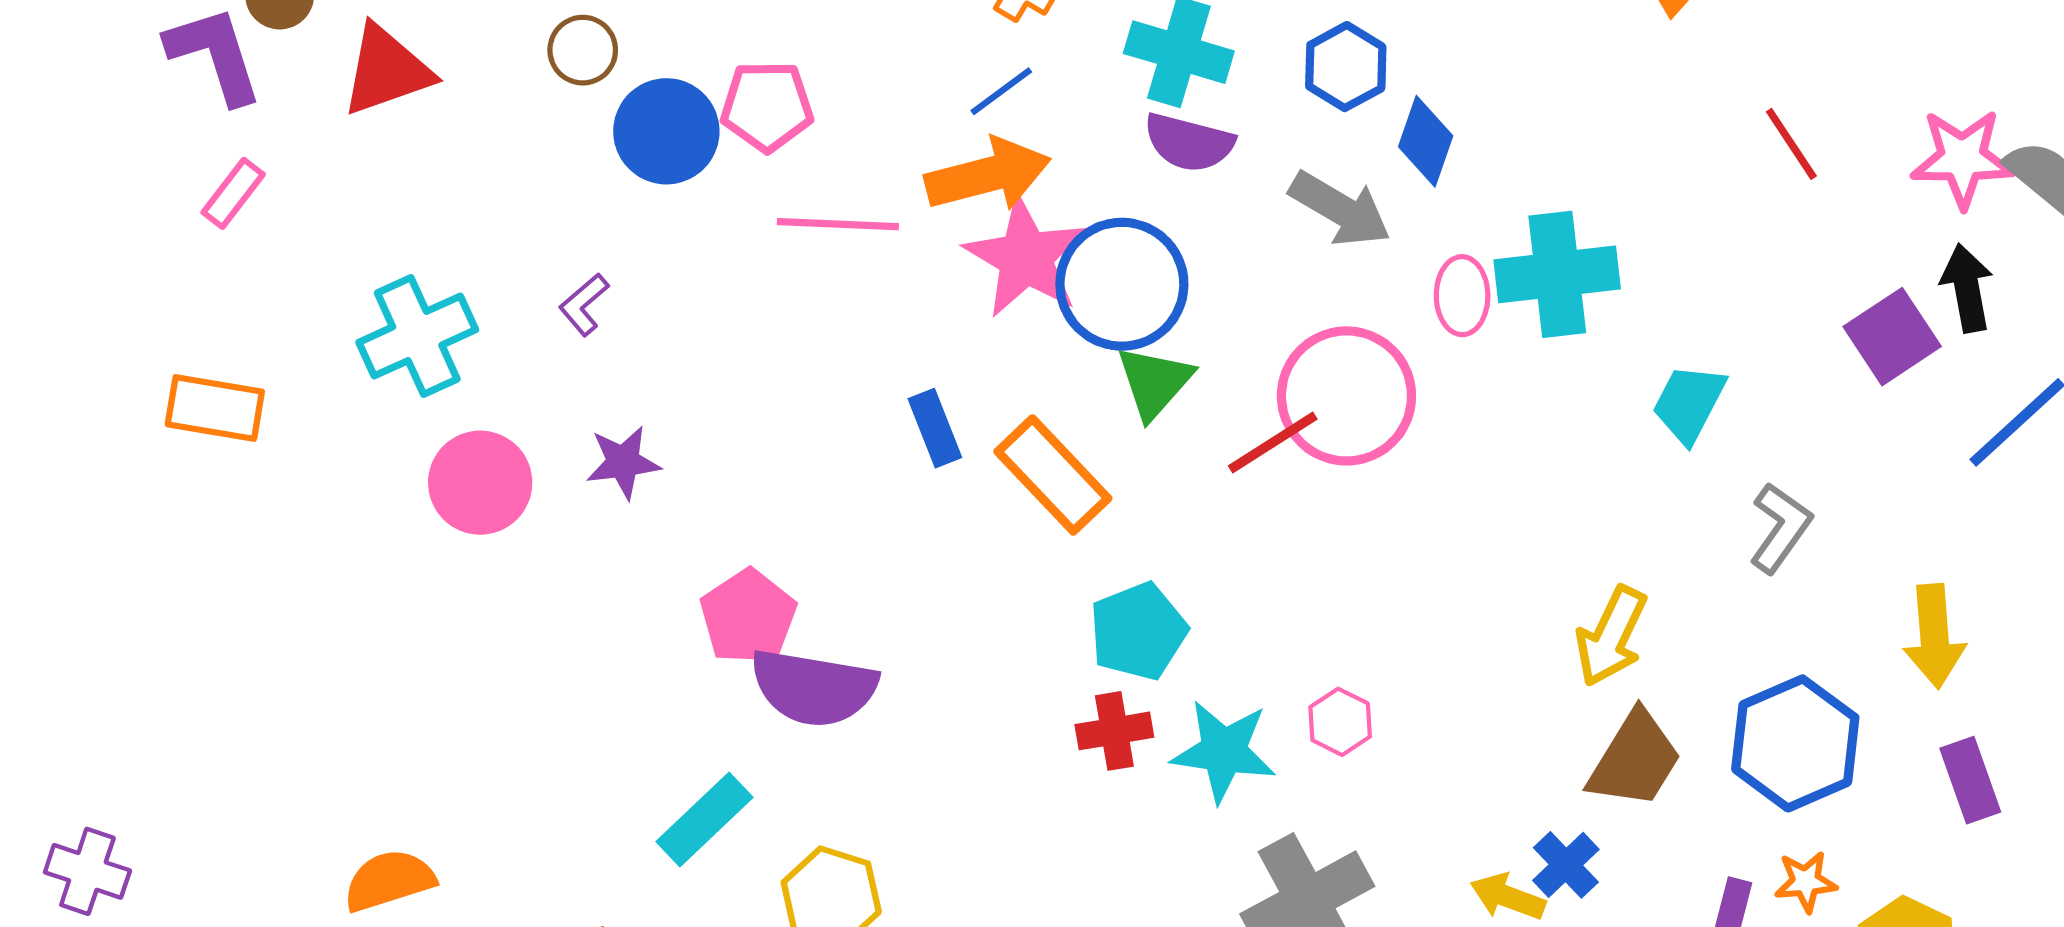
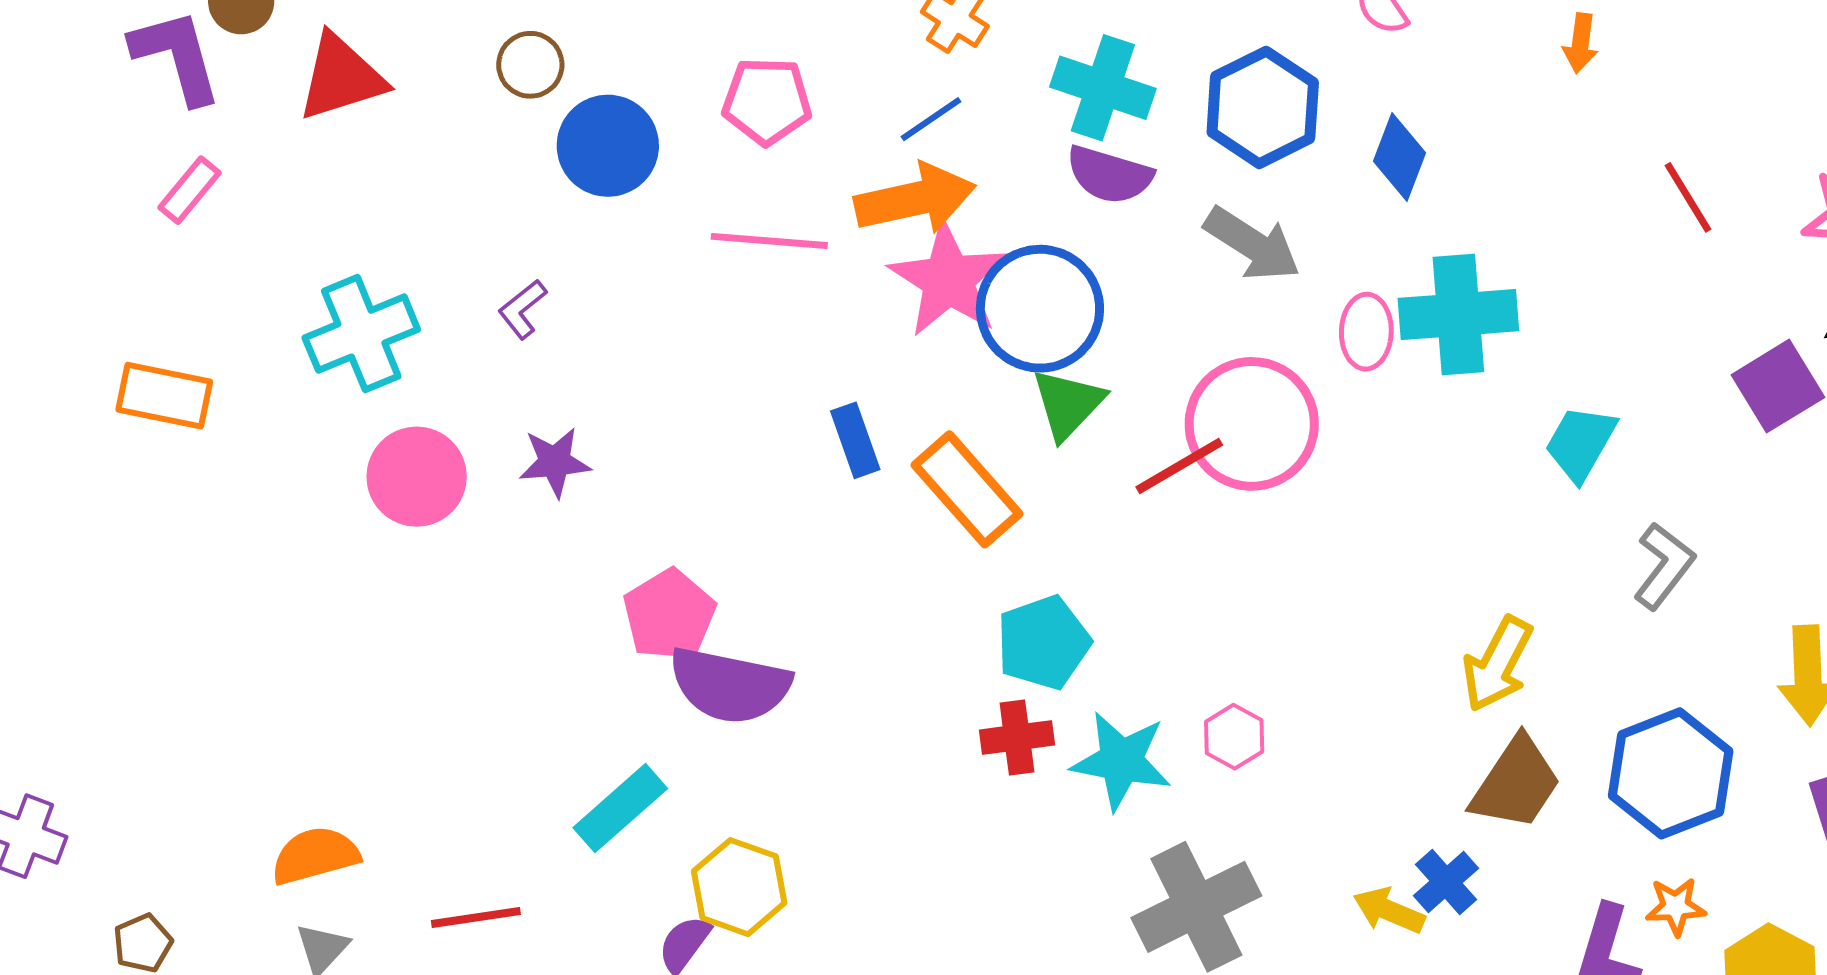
blue hexagon: (1346, 67) -> (1263, 107), size x1.4
pink pentagon: (767, 106) -> (767, 101), moved
blue diamond: (1426, 141) -> (1399, 157), moved

